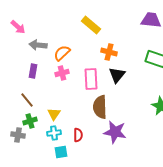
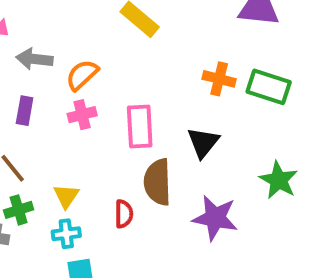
orange cross: (109, 52) -> (219, 79), moved
black triangle: (117, 75) -> (203, 142), moved
purple star: (115, 132) -> (215, 218), moved
red semicircle: (78, 135) -> (124, 214), moved

